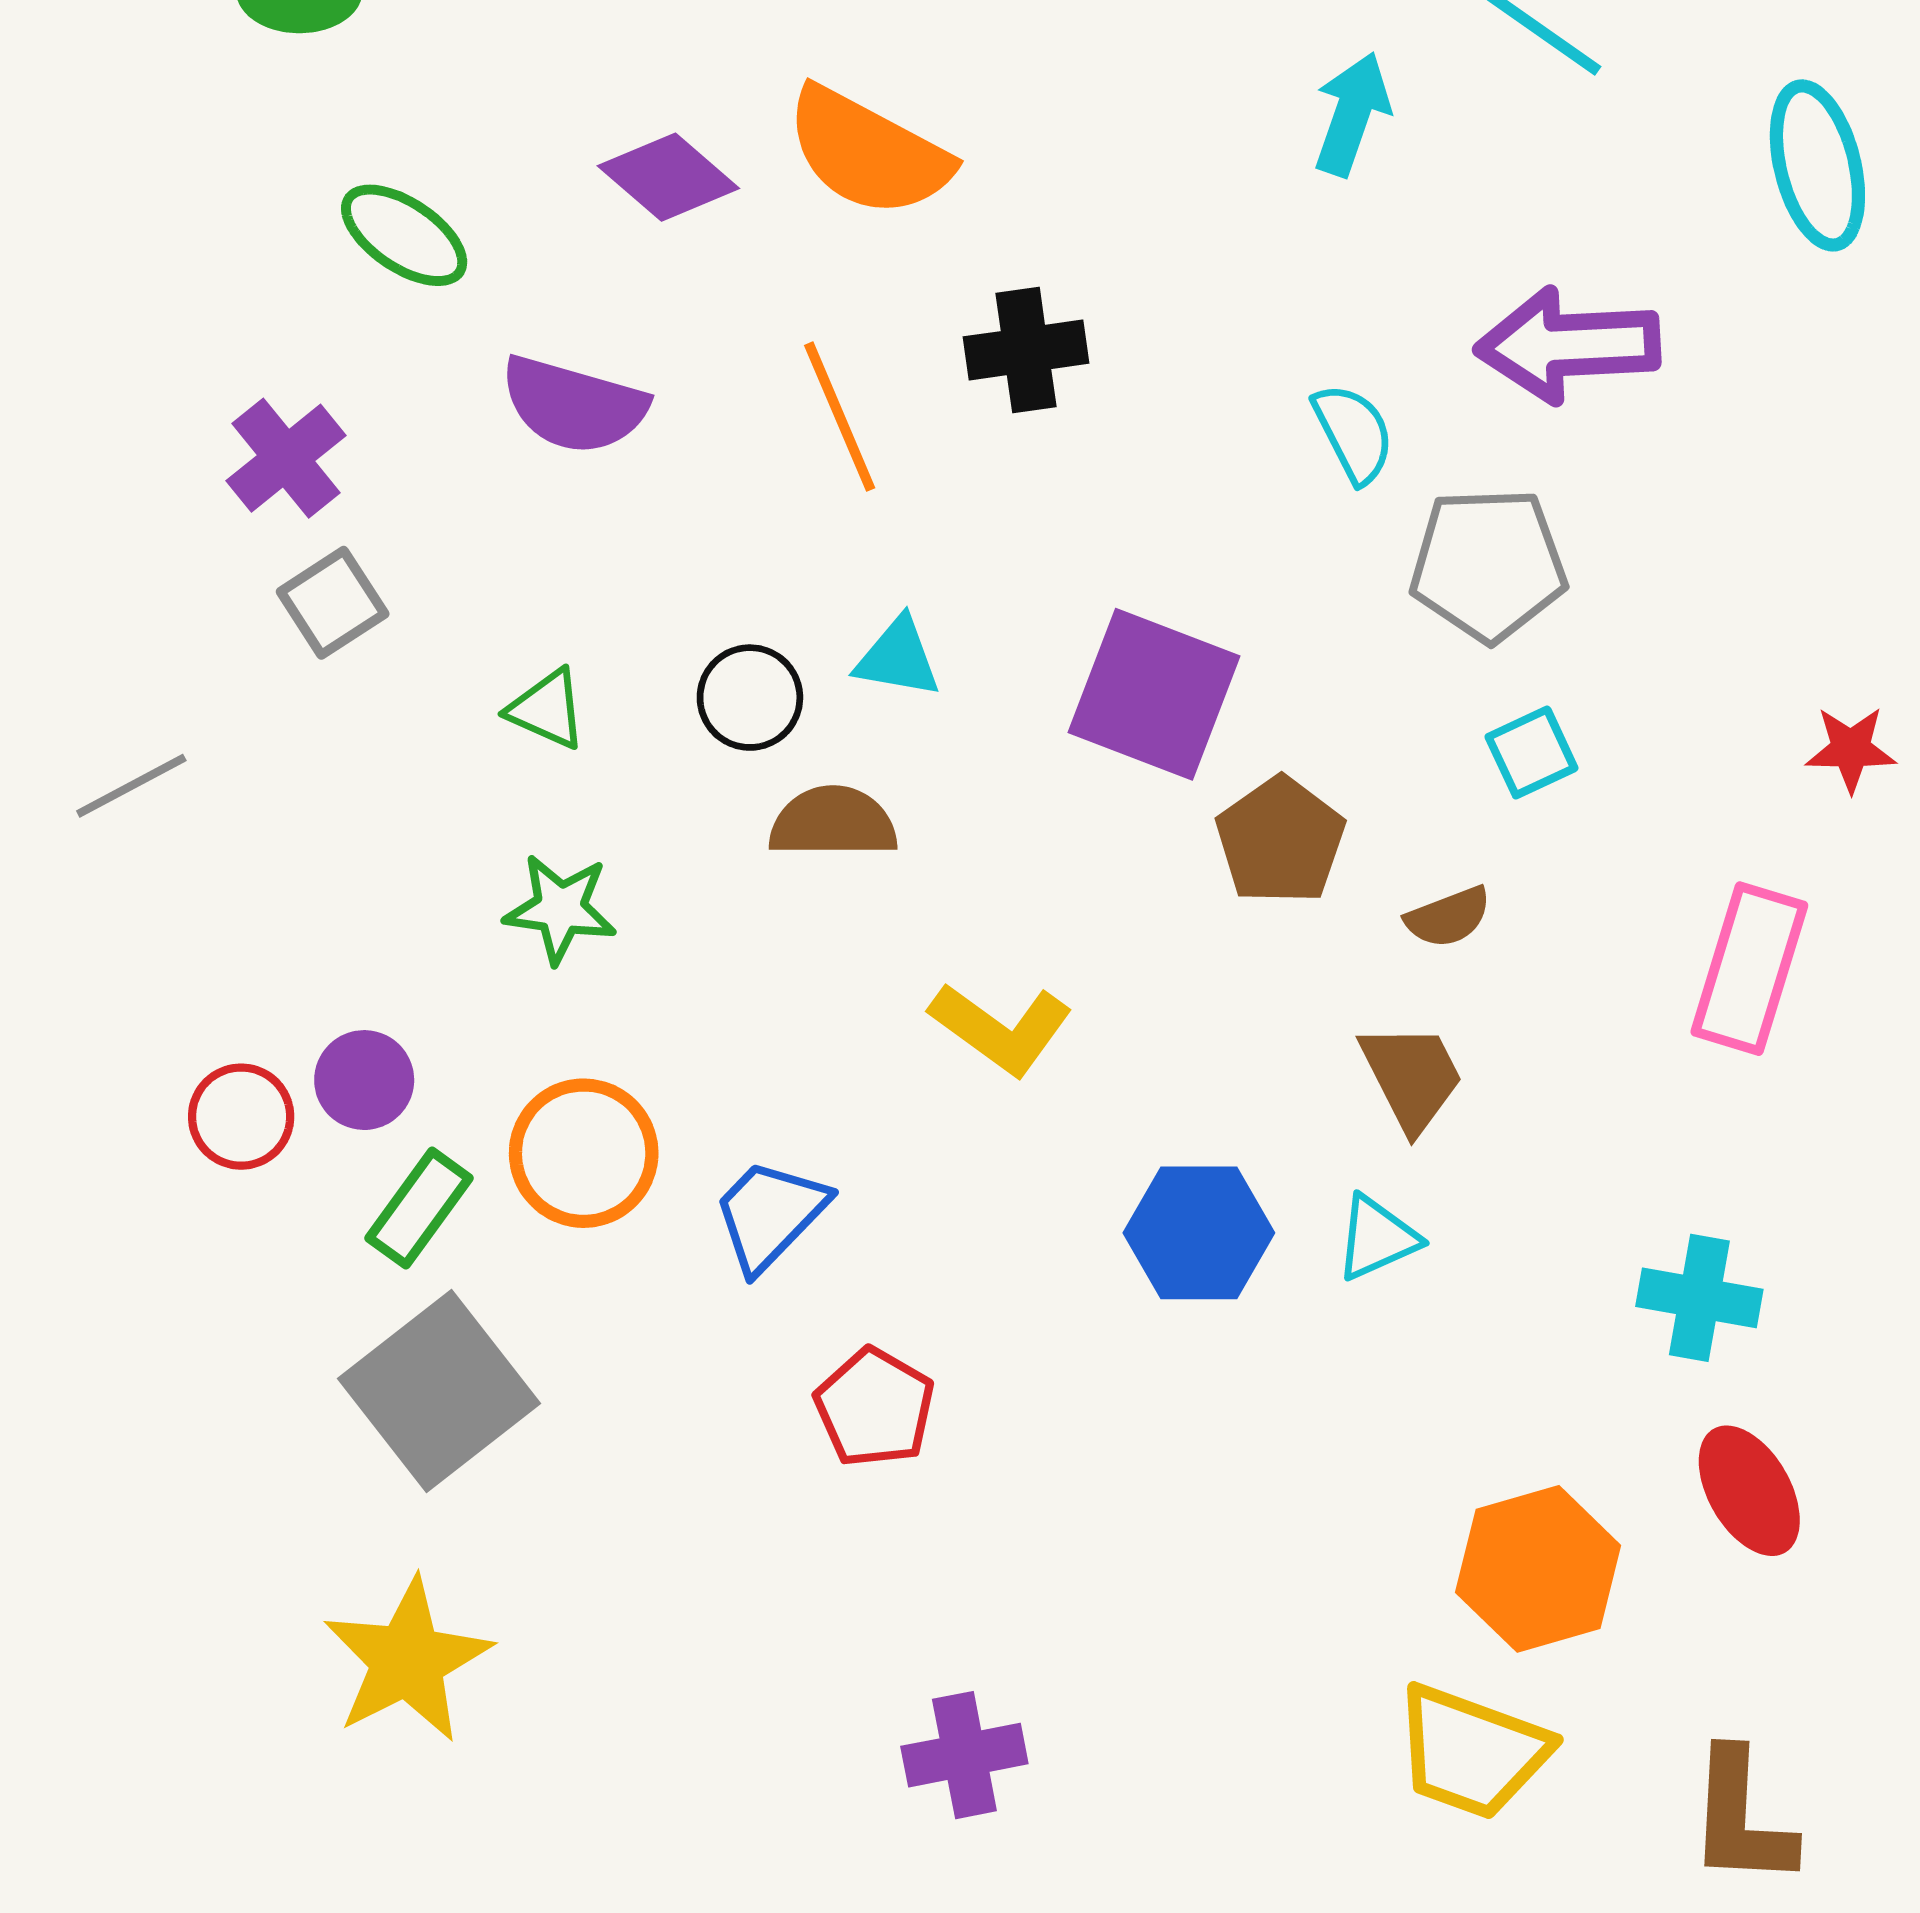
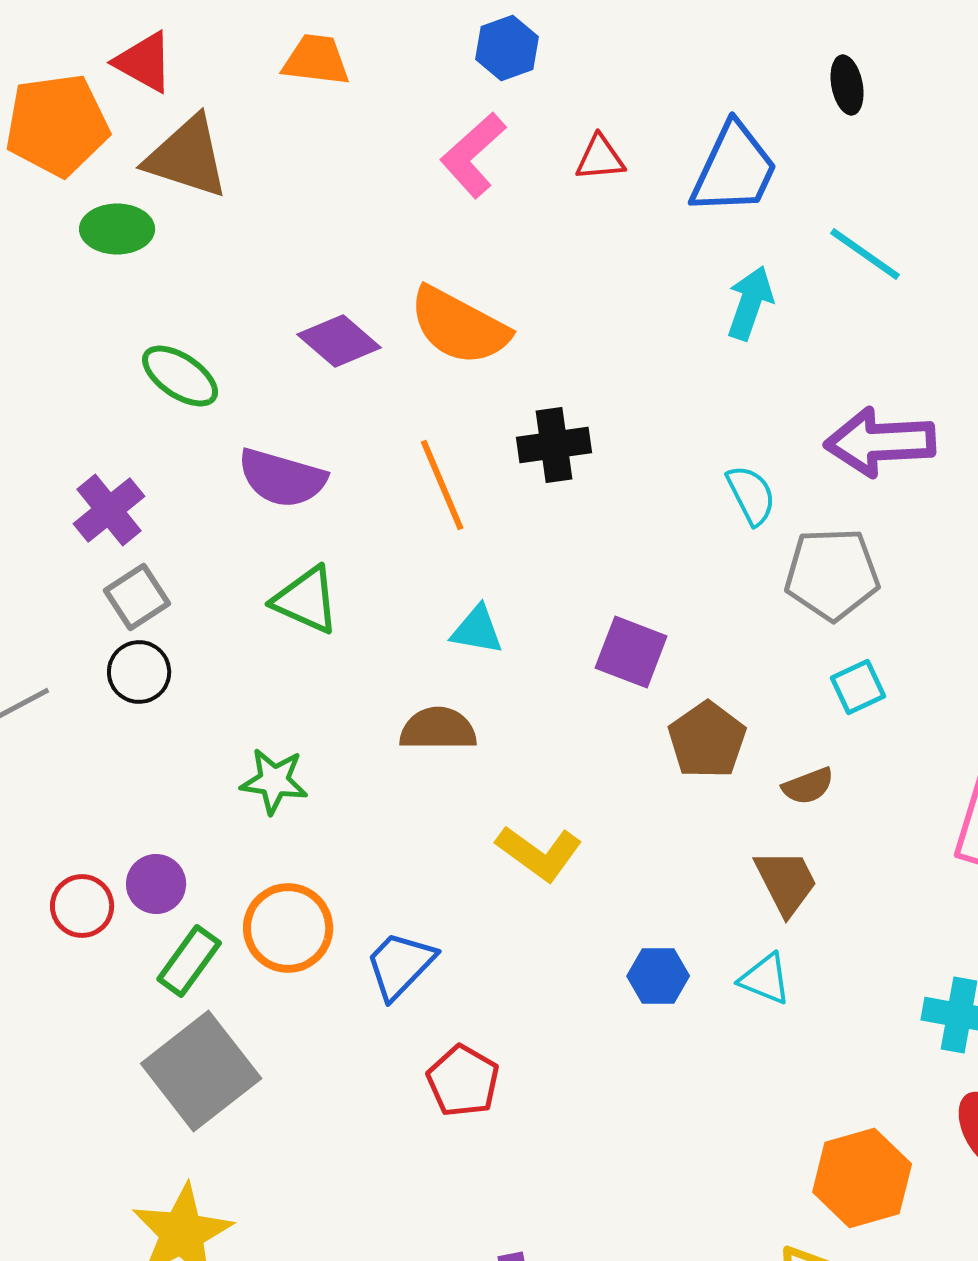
purple square: (1154, 694) -> (631, 652), size x0.7
black circle: (750, 698) -> (139, 672), moved
green triangle: (547, 709) -> (306, 600), moved, size x1.4
blue hexagon: (1199, 1233) -> (658, 976), size x0.7
cyan triangle: (1377, 1238) -> (765, 979), turned 46

